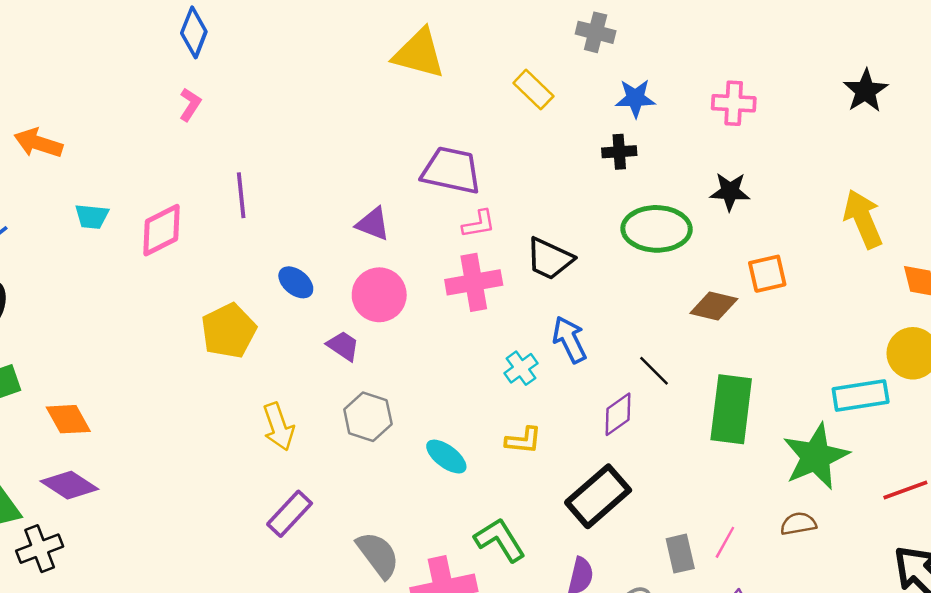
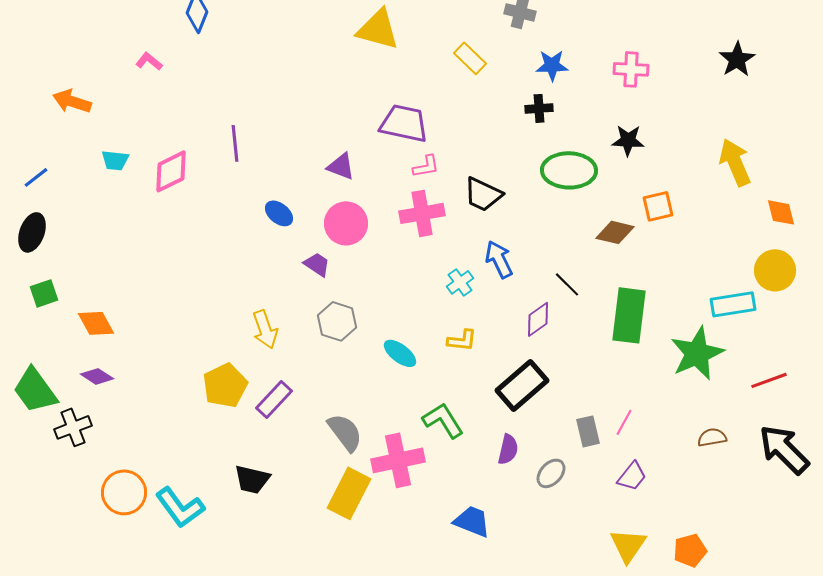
pink L-shape: (190, 104) -> (149, 61), moved, turned -84
yellow pentagon: (229, 331) -> (225, 385), moved
purple diamond: (69, 485) -> (97, 376), size x0.7
brown semicircle: (798, 524) -> (712, 437), moved

